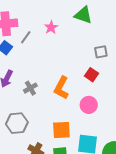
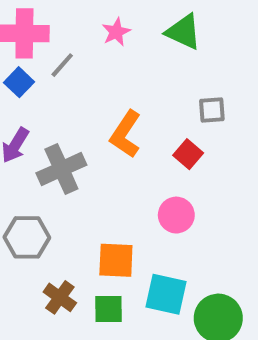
pink star: (51, 27) -> (116, 32), moved
gray cross: (30, 88) -> (61, 169), size x1.6
orange L-shape: (61, 88) -> (126, 134), moved

